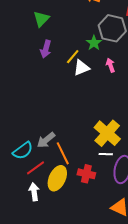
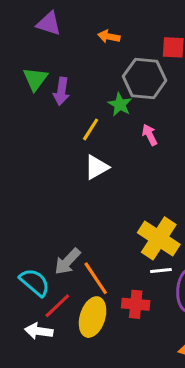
purple arrow: (46, 49) -> (61, 91), moved
white triangle: (81, 68) -> (96, 167), moved
cyan semicircle: (23, 151) -> (35, 282), turned -95
white arrow: (34, 192) -> (39, 331), moved, turned -66

